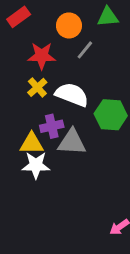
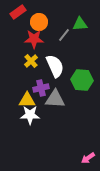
green triangle: (108, 17) -> (80, 24), moved
orange circle: (69, 25) -> (39, 22), moved
white semicircle: (72, 95) -> (55, 66), turned 45

